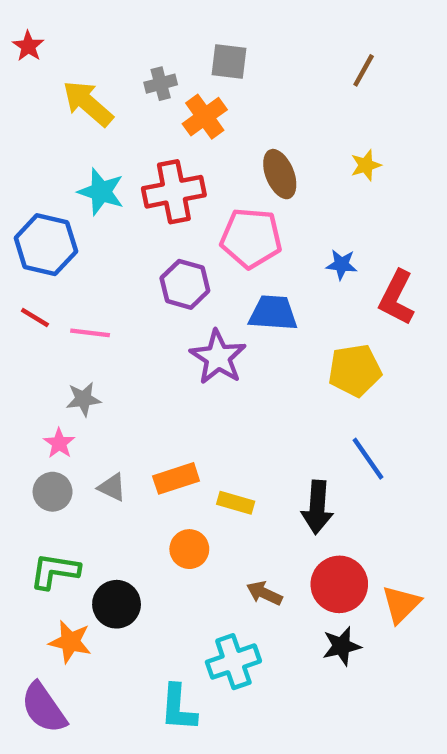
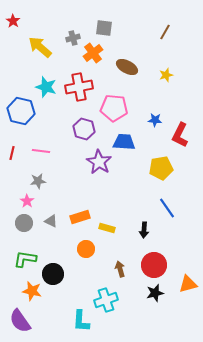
brown ellipse: (280, 174) -> (127, 67), moved, turned -40
red line: (35, 317) -> (12, 153), moved, turned 72
black arrow: (317, 507) -> (144, 230), size x0.7
brown arrow: (264, 593) -> (120, 269), turned 49
orange triangle: (401, 604) -> (188, 284), moved, turned 30

